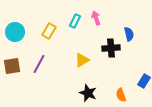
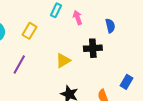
cyan rectangle: (75, 21) -> (56, 10), moved
blue semicircle: (129, 34) -> (110, 26), moved

